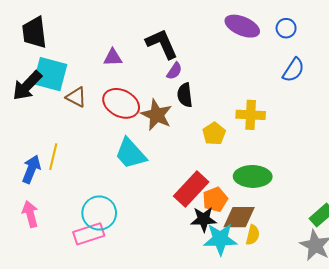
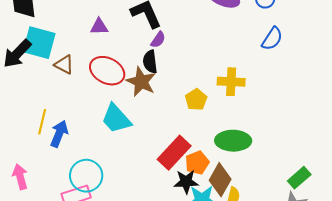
black semicircle: (185, 95) -> (150, 62), moved
blue arrow: (31, 169) -> (59, 134), moved
brown diamond: (239, 217) -> (220, 180), turned -60

